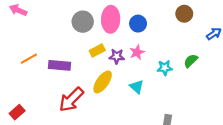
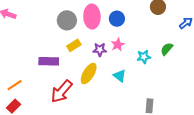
yellow rectangle: (97, 50) -> (74, 45), moved
orange line: (29, 59) -> (15, 85), moved

